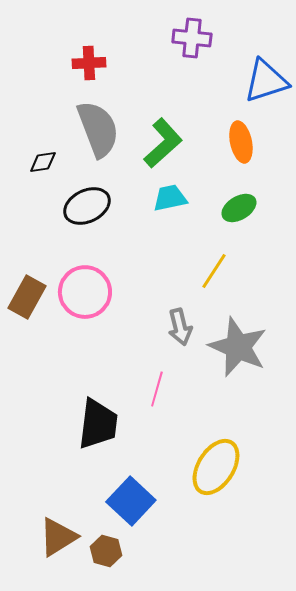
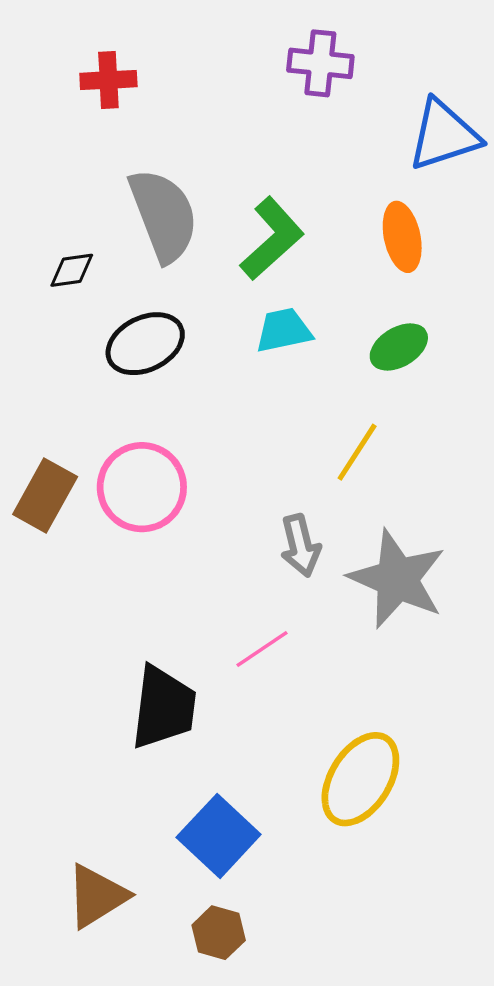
red cross: (89, 63) -> (108, 80), moved
pink line: (157, 389) -> (262, 649), turned 40
brown hexagon: (106, 551) -> (219, 933), moved

